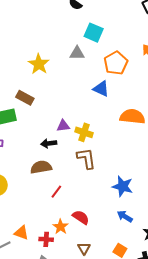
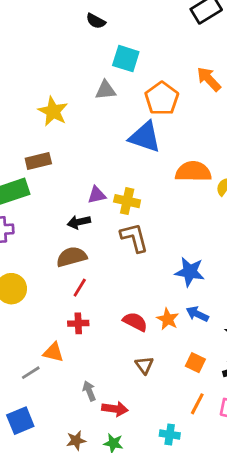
blue triangle: (101, 89) -> (145, 137), size x1.4
brown rectangle: (25, 98) -> (38, 161), turned -36
red line: (56, 192) -> (80, 288), moved
orange star: (61, 227) -> (168, 319), moved
red cross: (46, 239) -> (78, 323), moved

